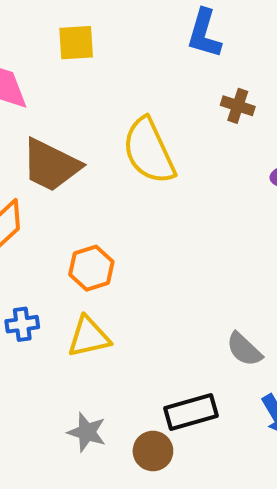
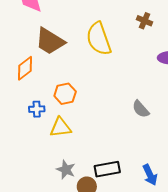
blue cross: (22, 324) -> (37, 109), moved
gray semicircle: (244, 349) -> (141, 109), moved
gray star: (87, 432) -> (66, 170), moved

